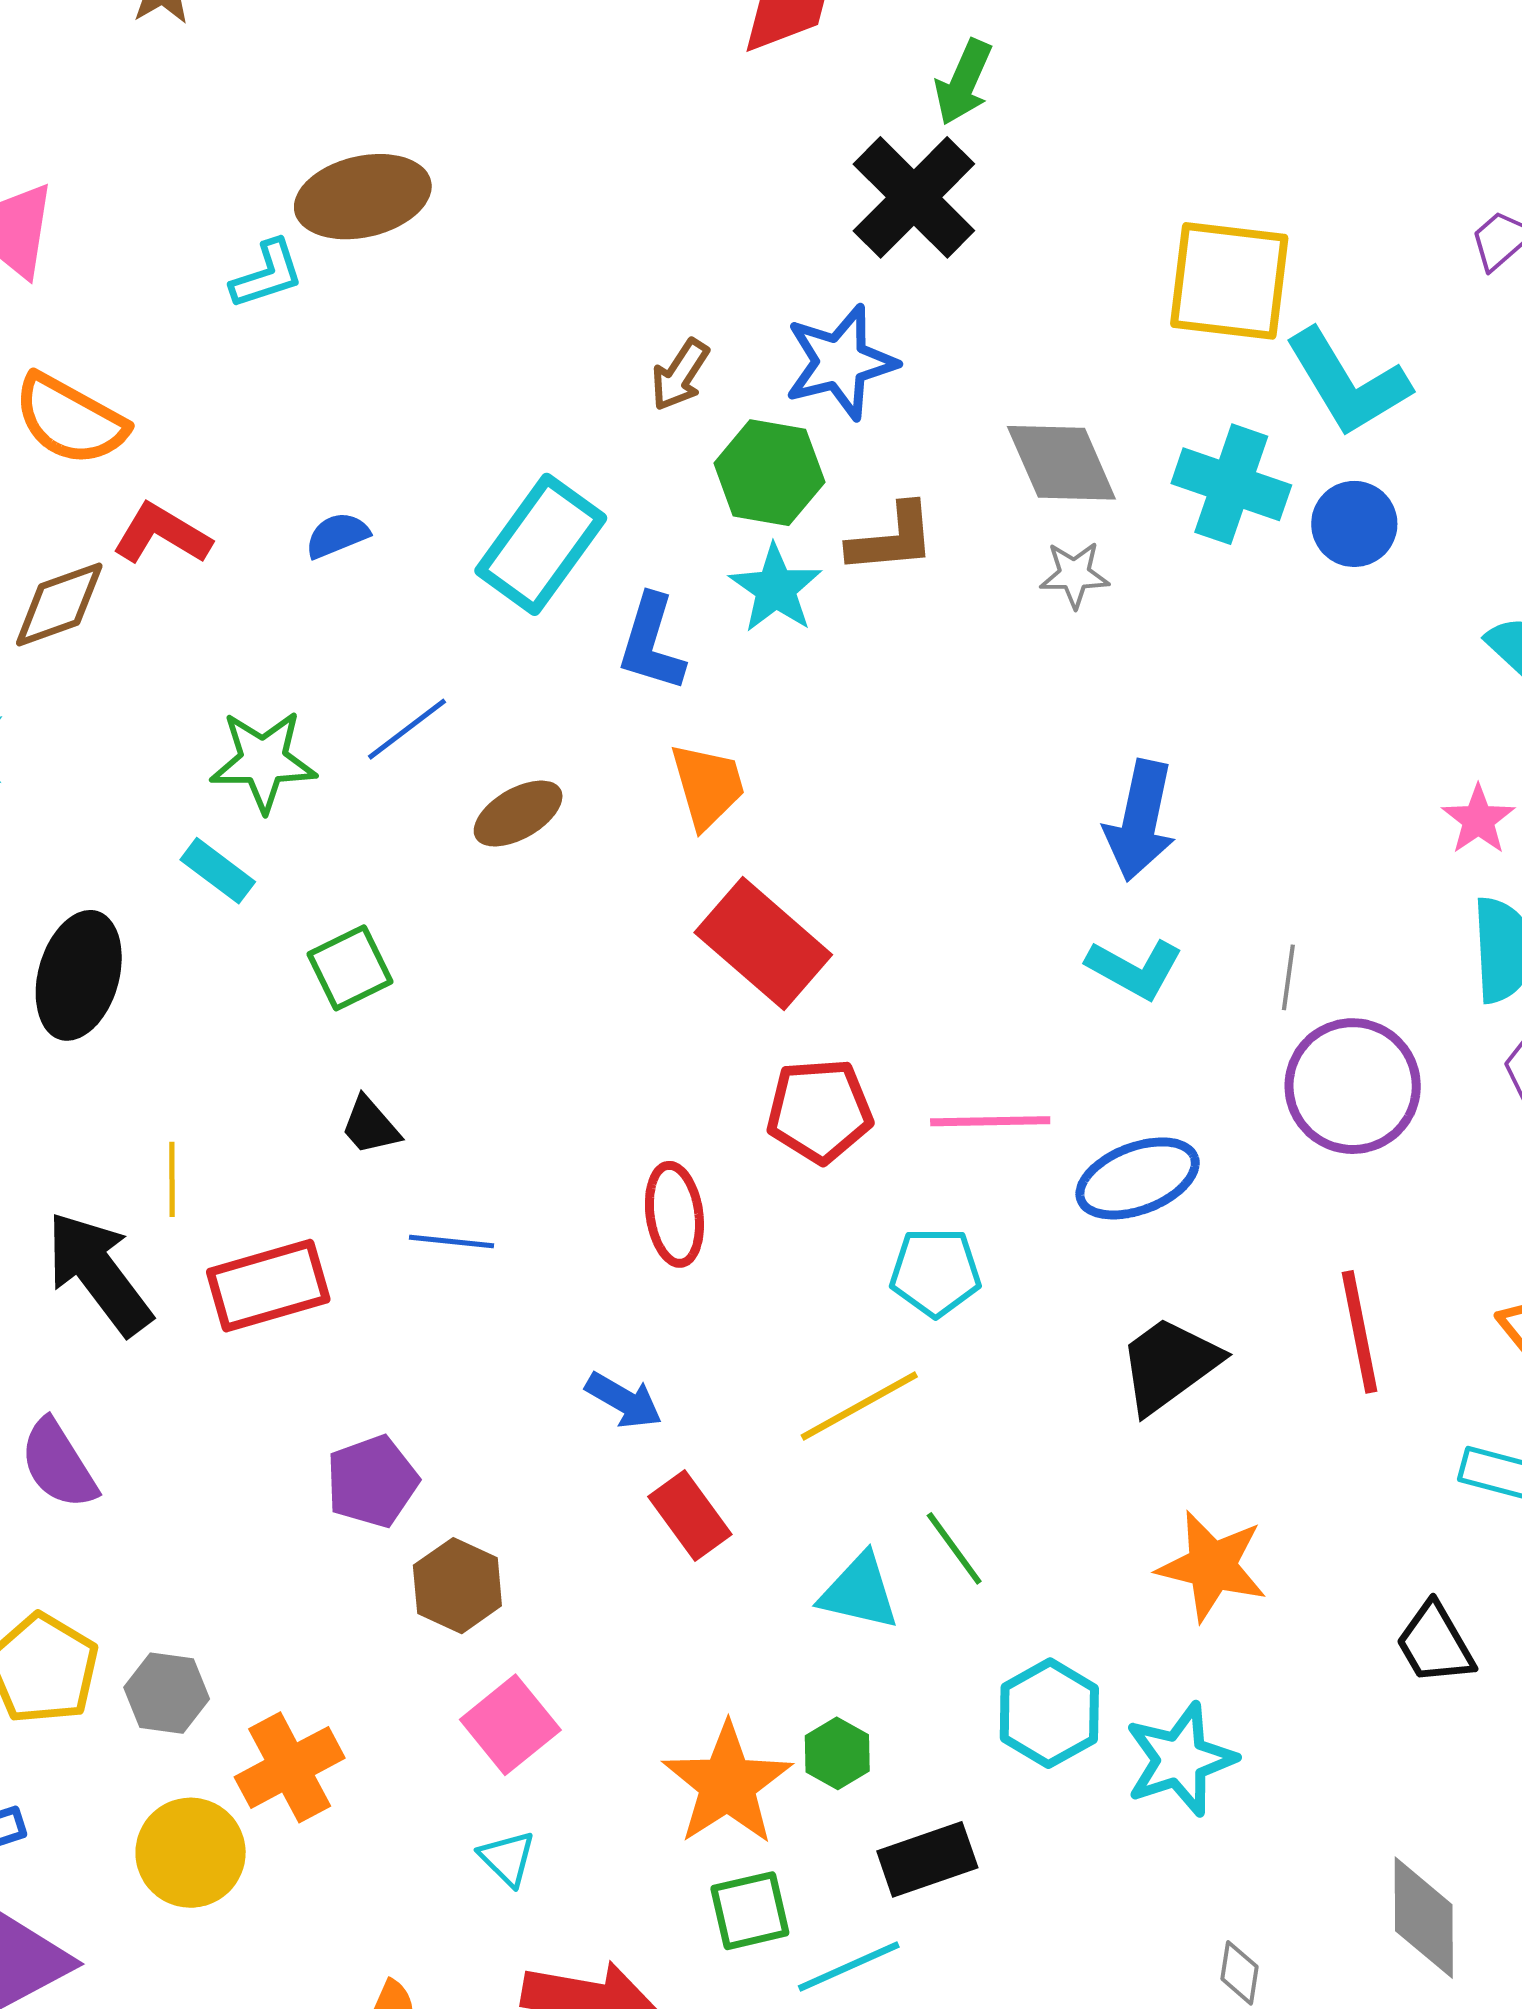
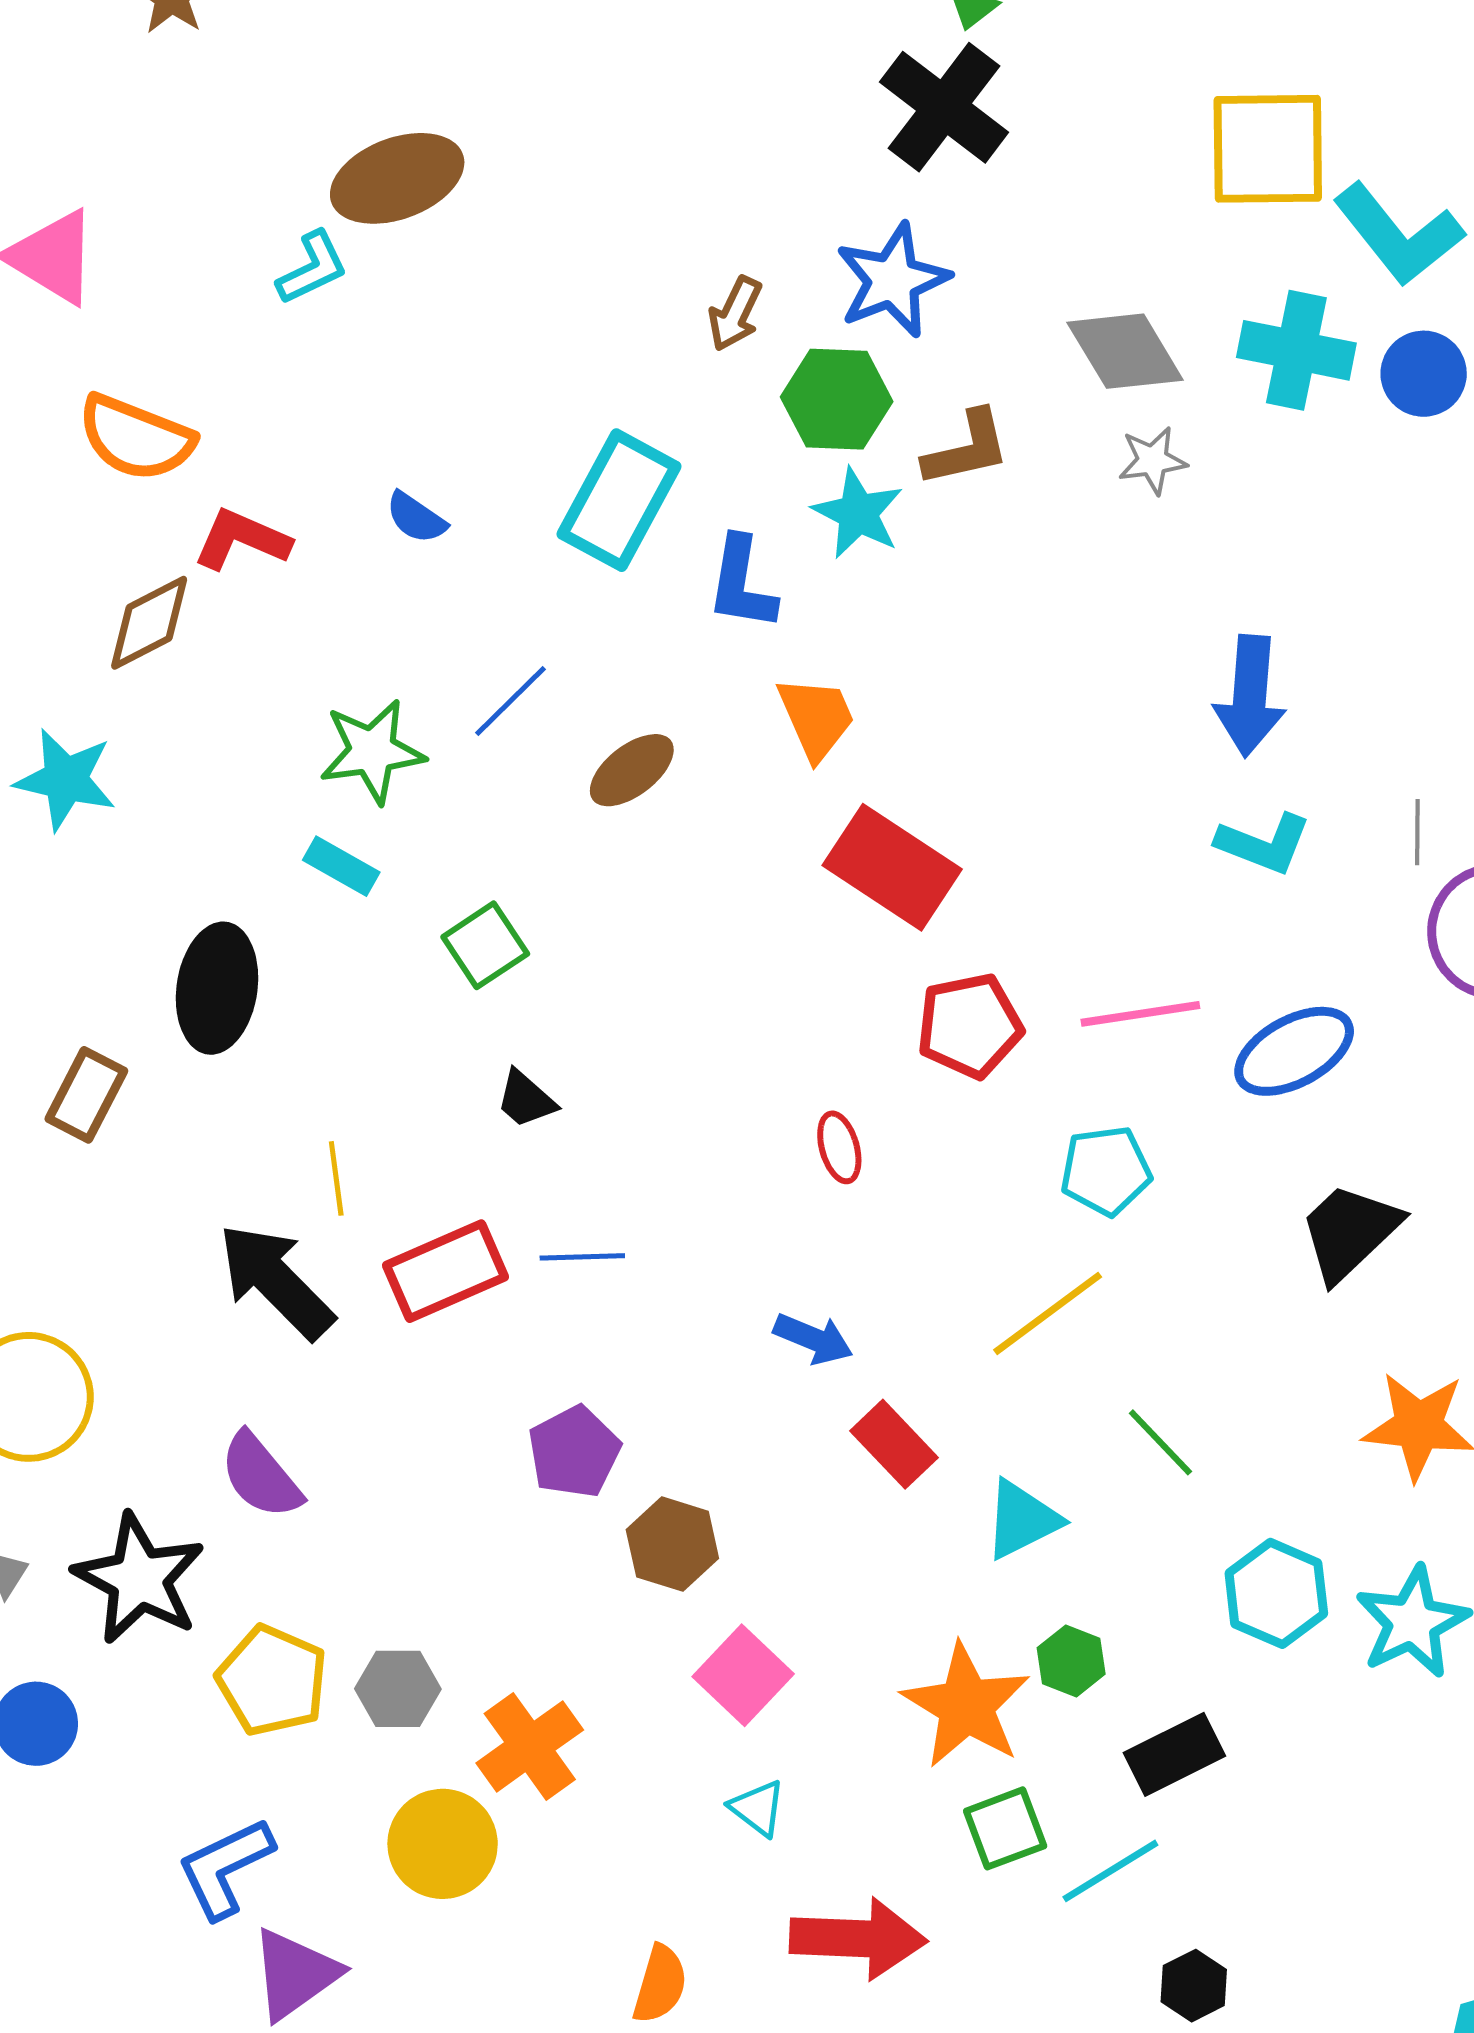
blue semicircle: (337, 535) -> (416, 518), turned -116
red ellipse: (674, 1214) -> (839, 1147), size x0.7
blue line: (451, 1241) -> (582, 1257), moved
cyan triangle: (859, 1592) -> (1022, 1520), moved, turned -32

